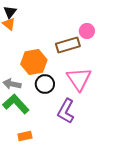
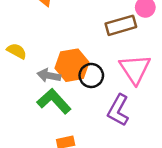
orange hexagon: (34, 62) -> (72, 65), moved

